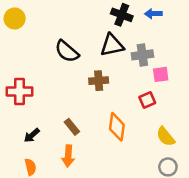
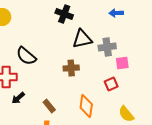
black cross: (122, 15) -> (64, 14), moved
black semicircle: (67, 51) -> (26, 56), moved
black arrow: (32, 135) -> (18, 98), moved

